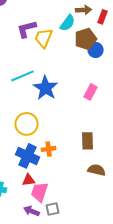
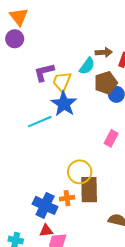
blue star: (46, 88) -> (64, 104), moved
yellow circle: (27, 124) -> (80, 172), moved
brown rectangle: (88, 141) -> (89, 190), moved, size x1.4

